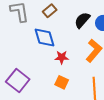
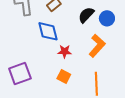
purple square: (18, 80) -> (20, 73), turned 30

